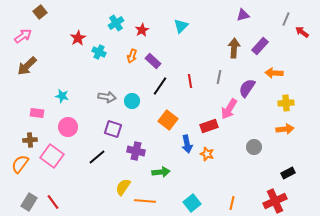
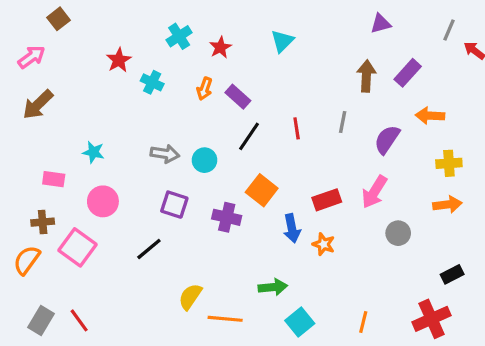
pink arrow: (229, 109) -> (374, 192), moved
purple cross: (136, 151) -> (227, 217), moved
green arrow: (161, 172) -> (273, 287), moved

